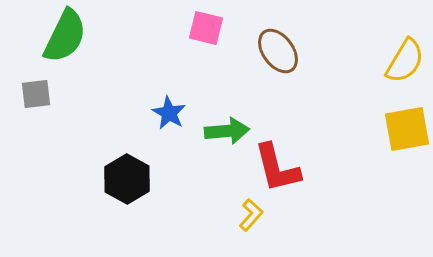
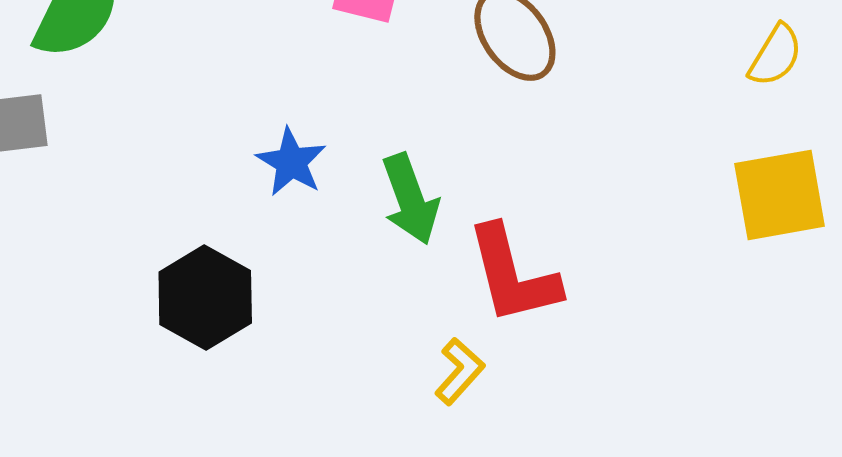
yellow semicircle: (405, 61) -> (775, 55), size x0.7
green arrow: (227, 131) -> (410, 199), turned 75

